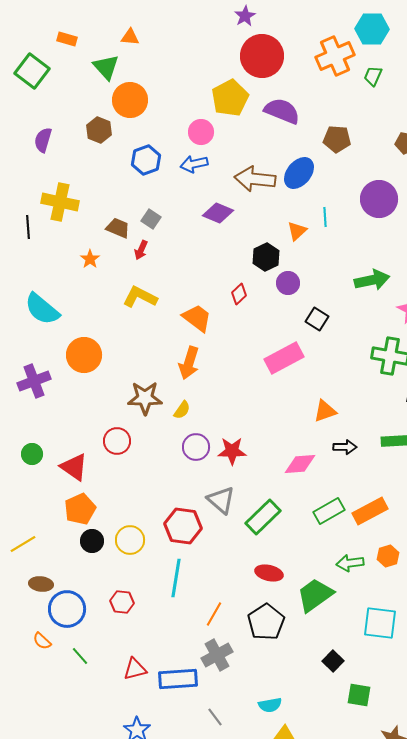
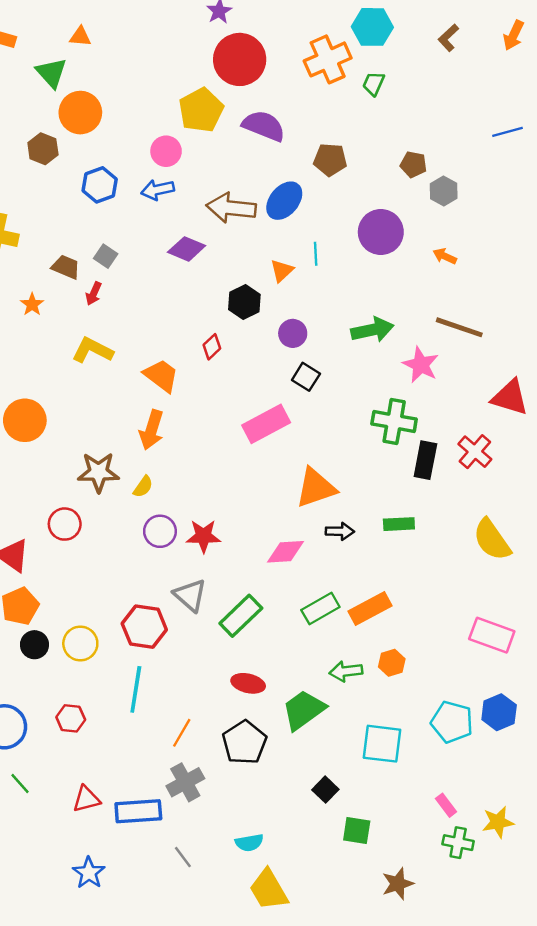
purple circle: (288, 283) -> (293, 333), moved
orange triangle: (325, 411) -> (316, 488), size x1.5

